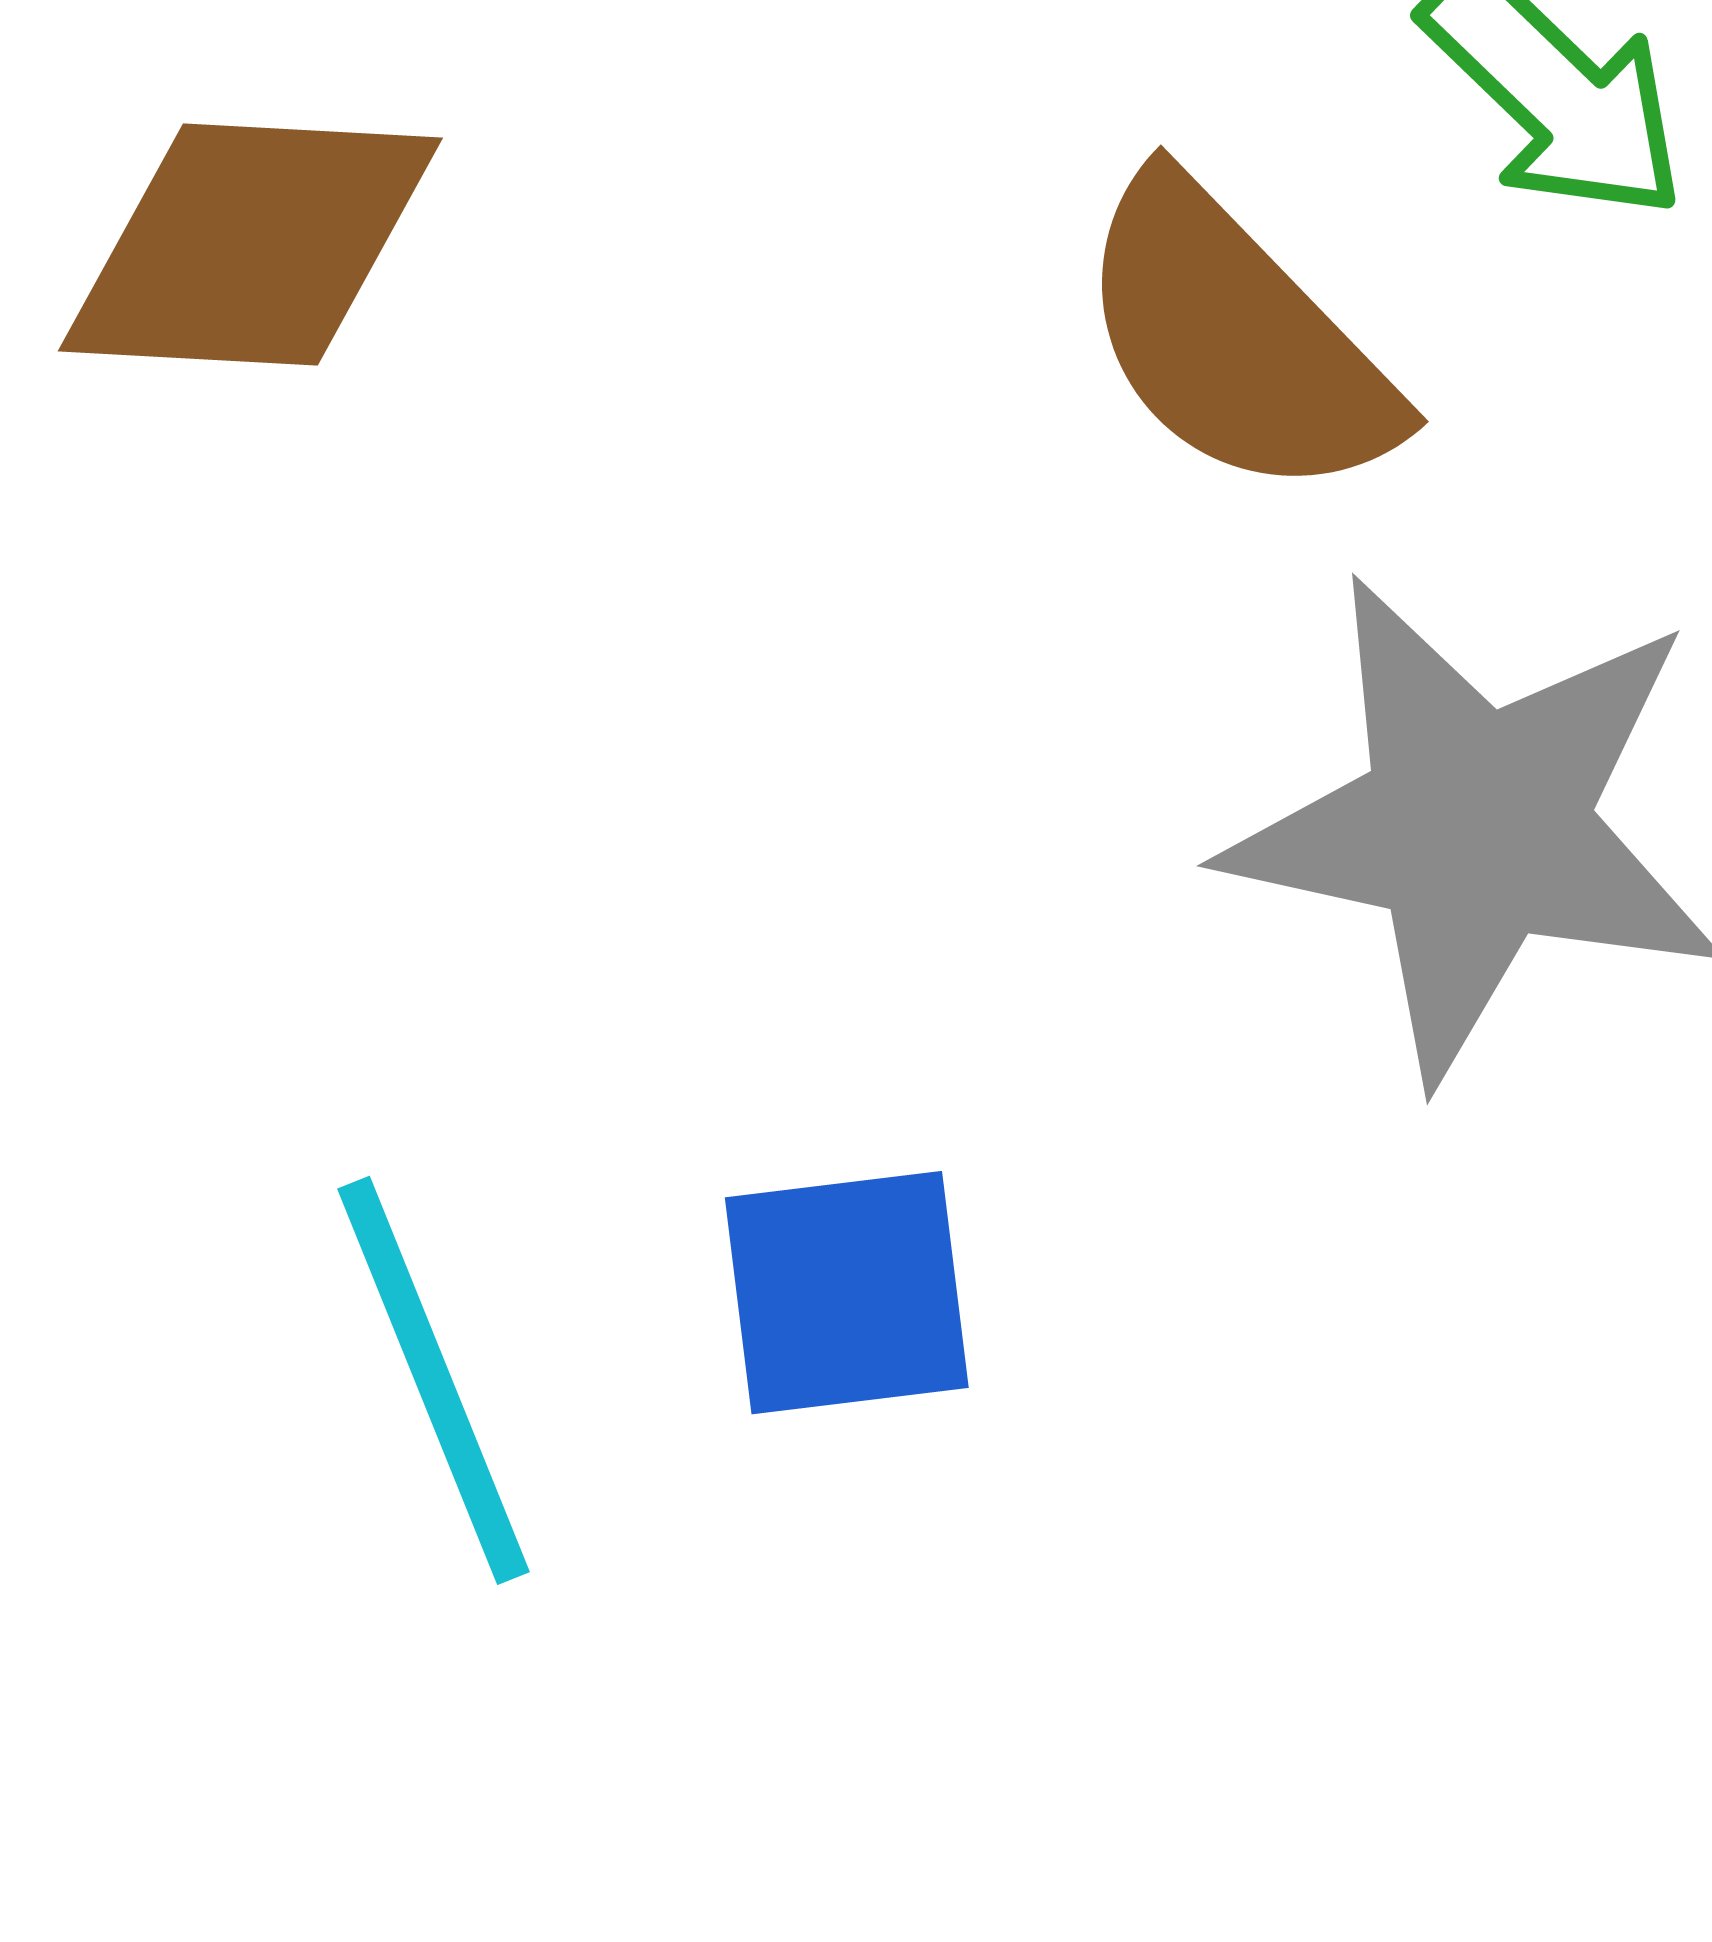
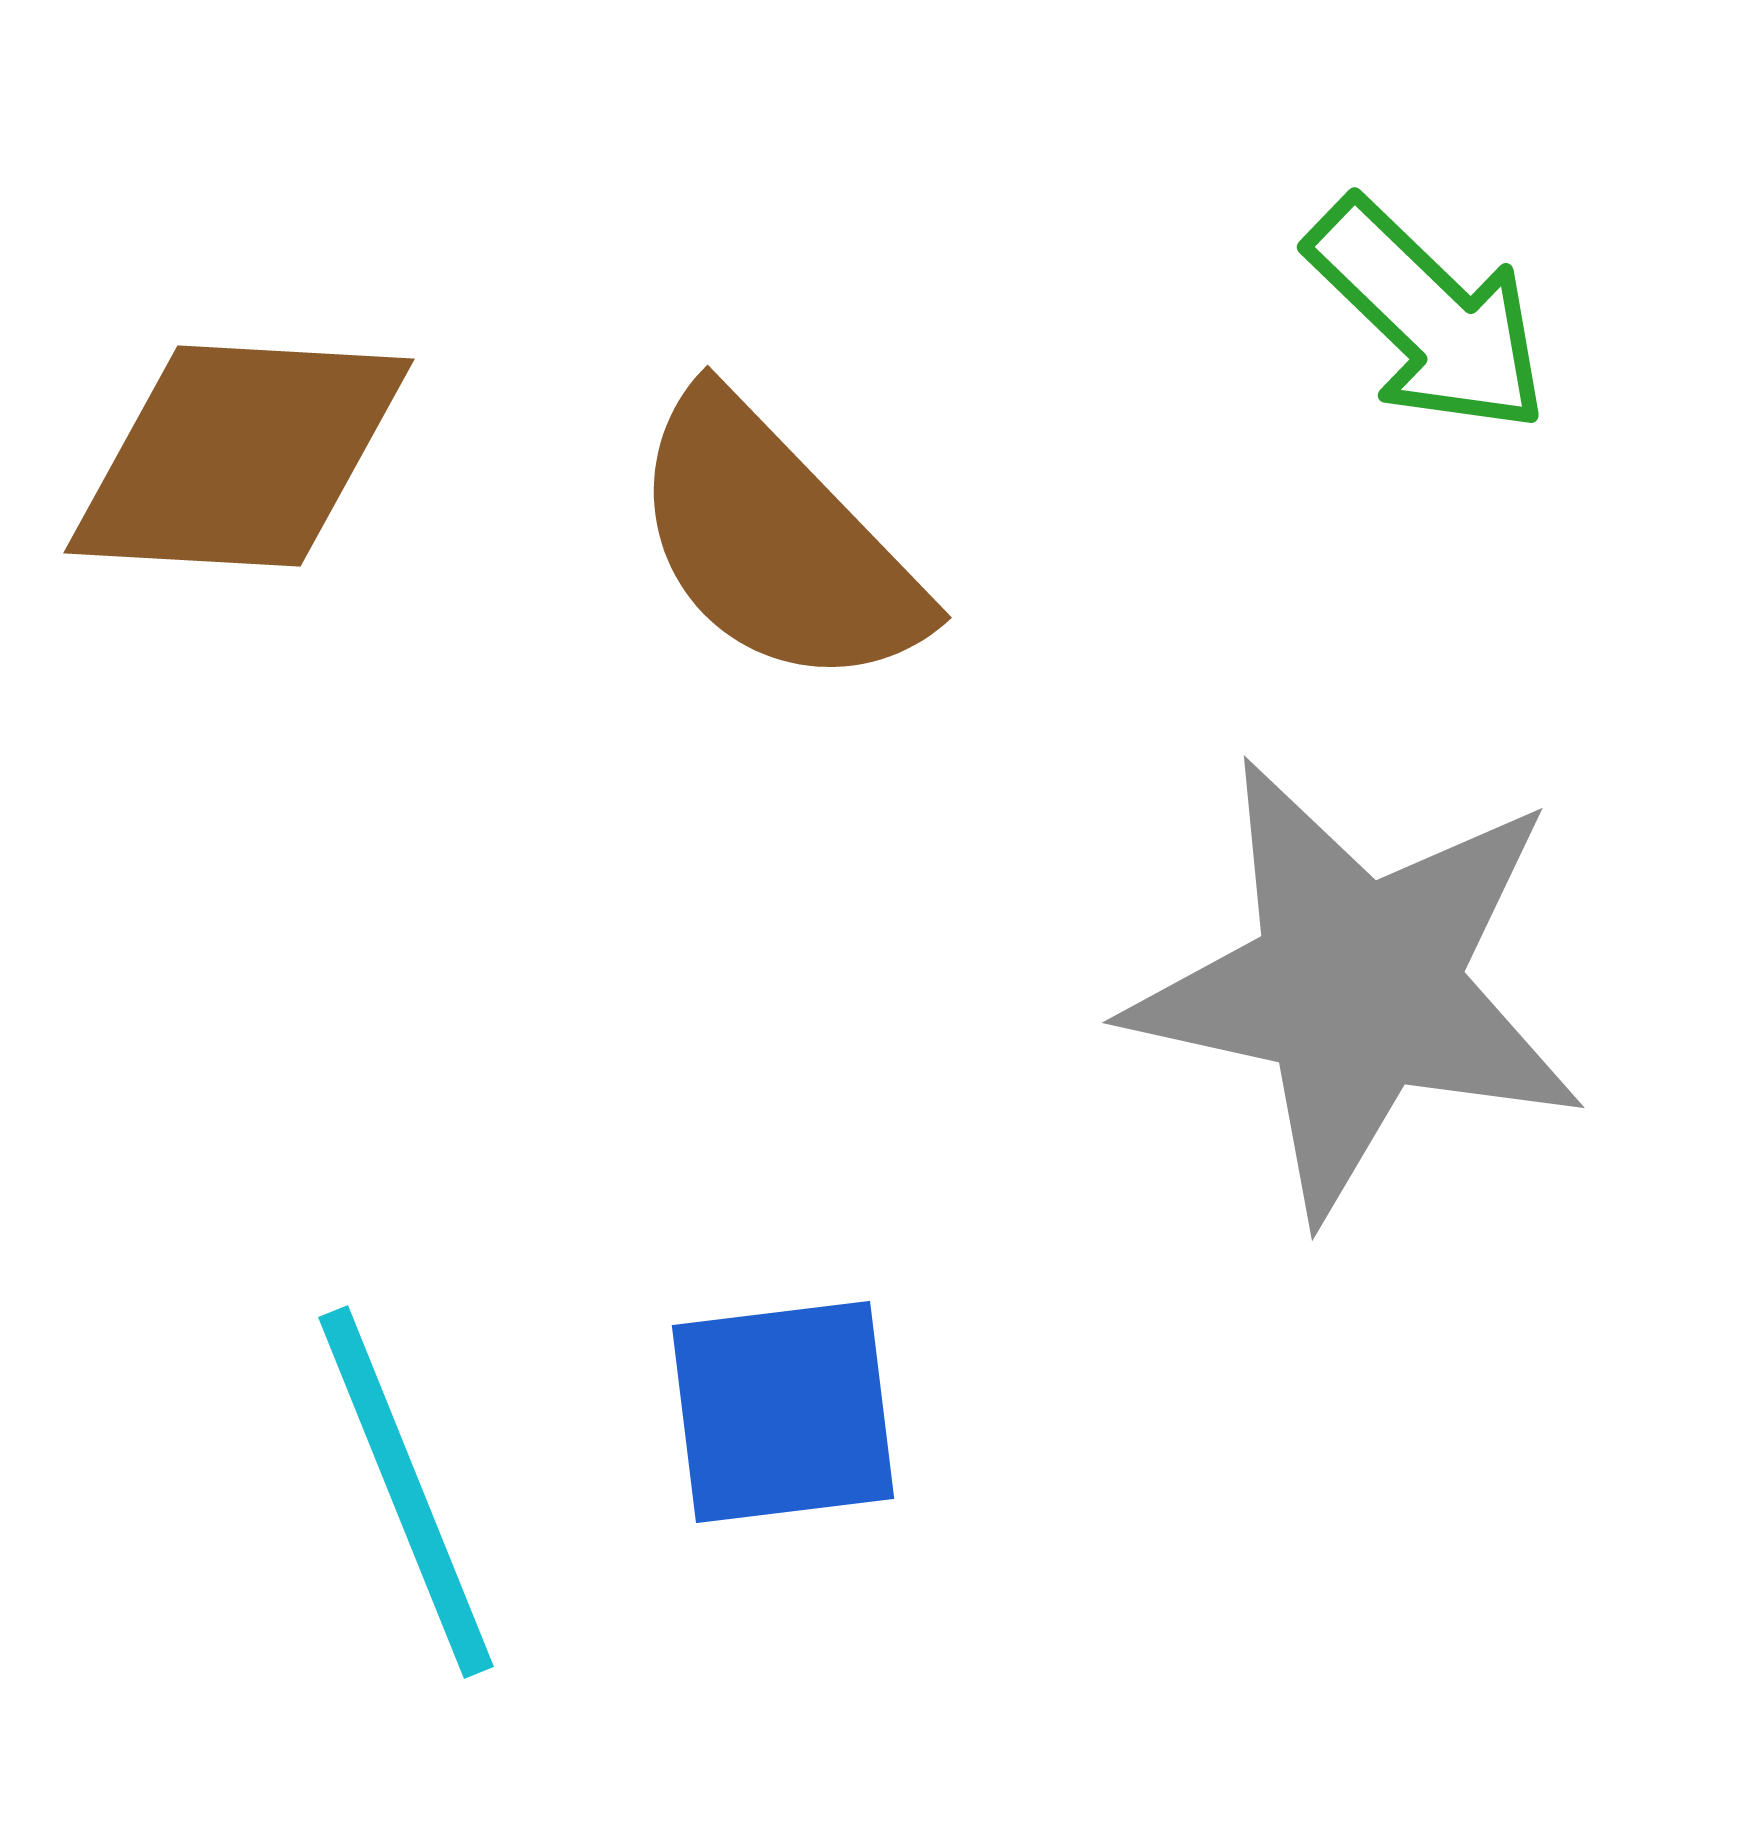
brown semicircle: (1236, 340) -> (776, 543), moved

